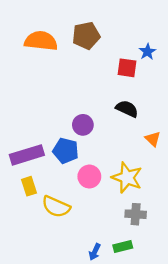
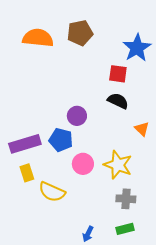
blue star: (147, 52) -> (137, 48), size x1.8
red square: (127, 68) -> (118, 74), moved
green rectangle: (123, 246) -> (125, 229), moved

